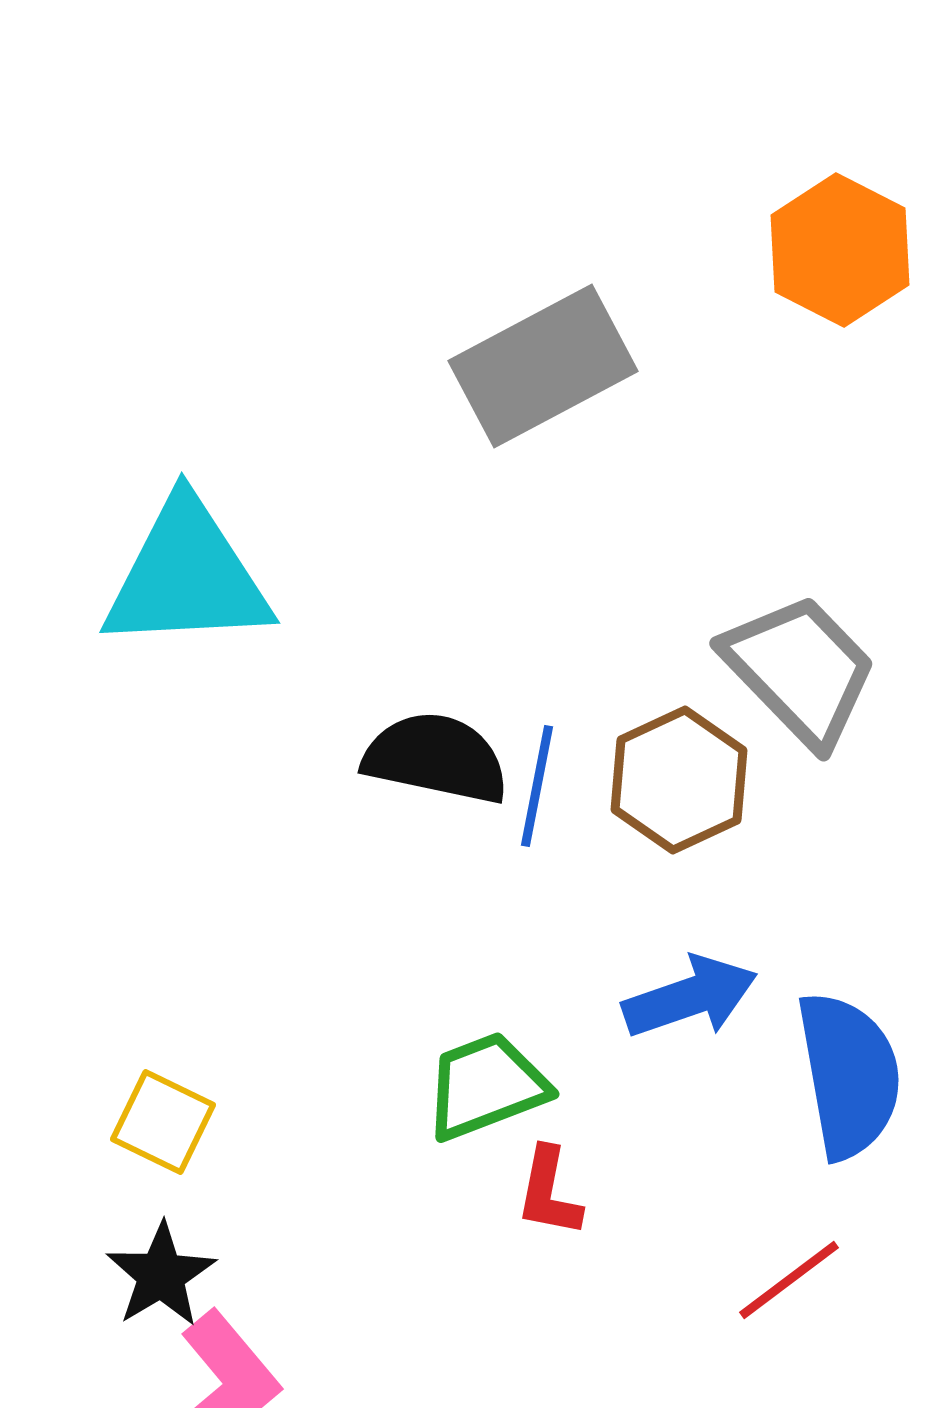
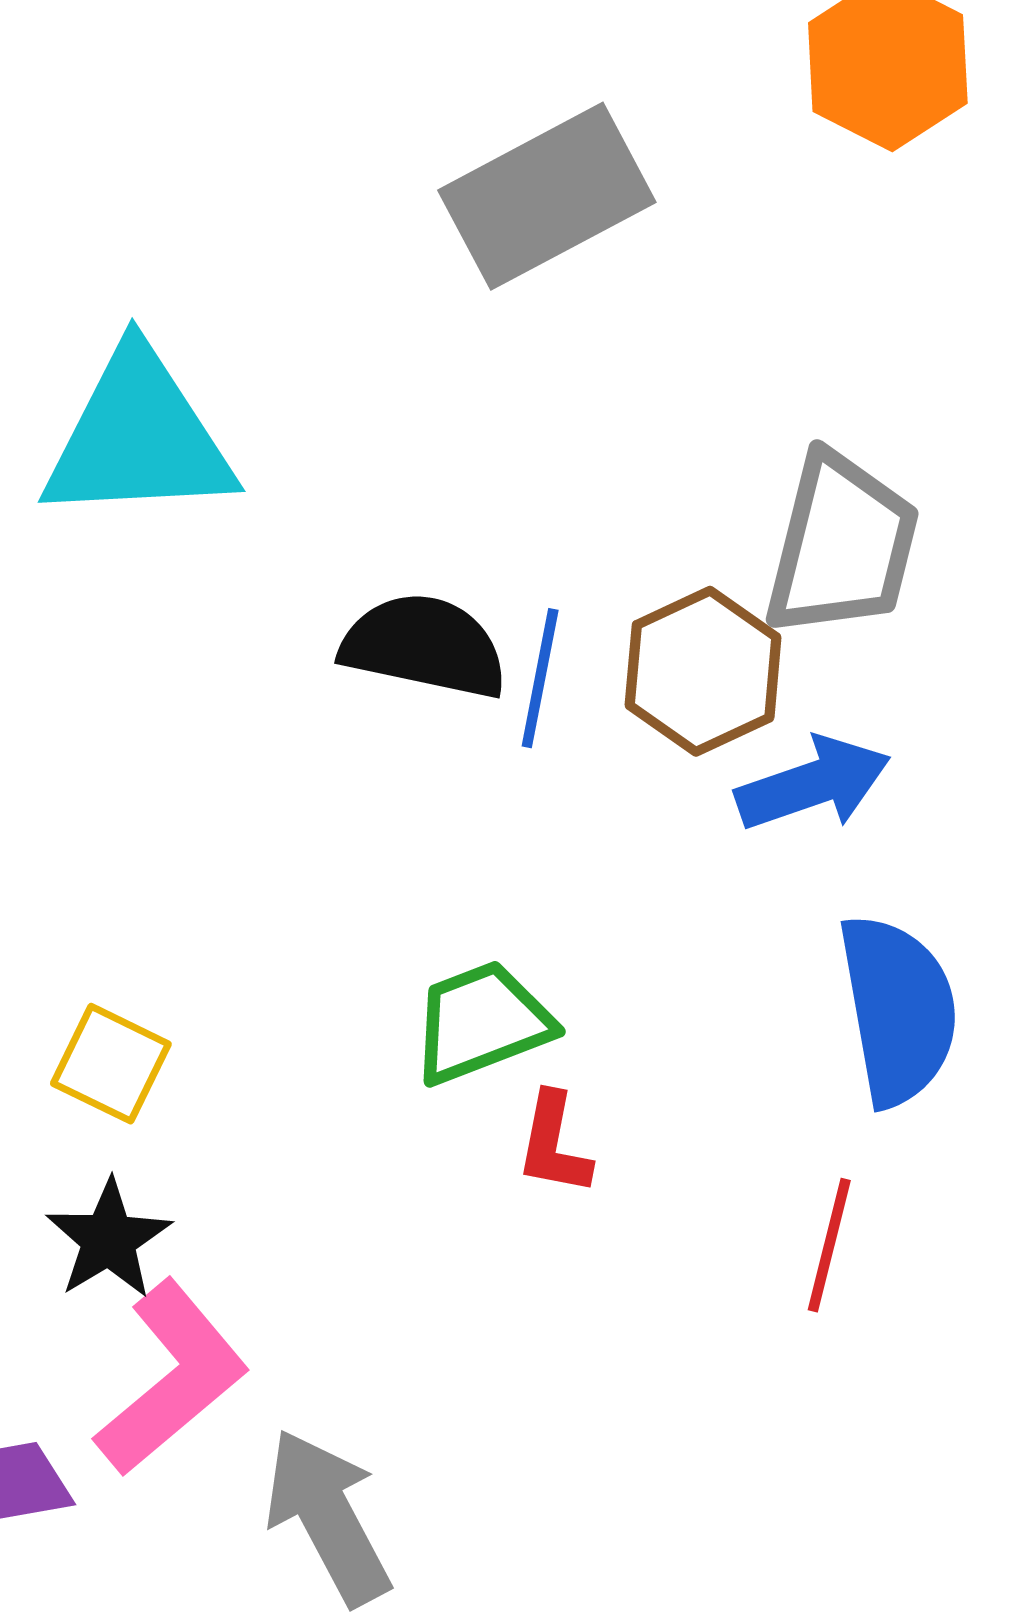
gray trapezoid: (800, 670) -> (842, 545), turned 58
blue arrow: (690, 997) -> (813, 784), moved
red line: (789, 1280) -> (829, 1245), turned -39

